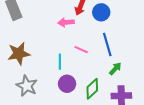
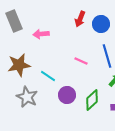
pink arrow: (66, 22) -> (41, 34), moved
cyan line: (60, 62) -> (48, 76), moved, turned -56

